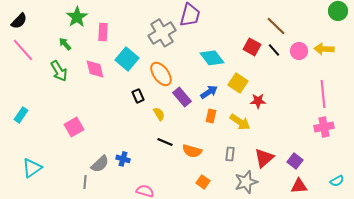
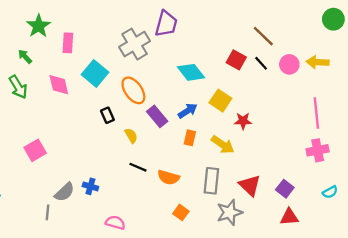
gray rectangle: (230, 154) -> (211, 181), size x1.6
red triangle: (264, 158) -> (250, 185), turned -35
cyan semicircle: (337, 181) -> (330, 192), moved

